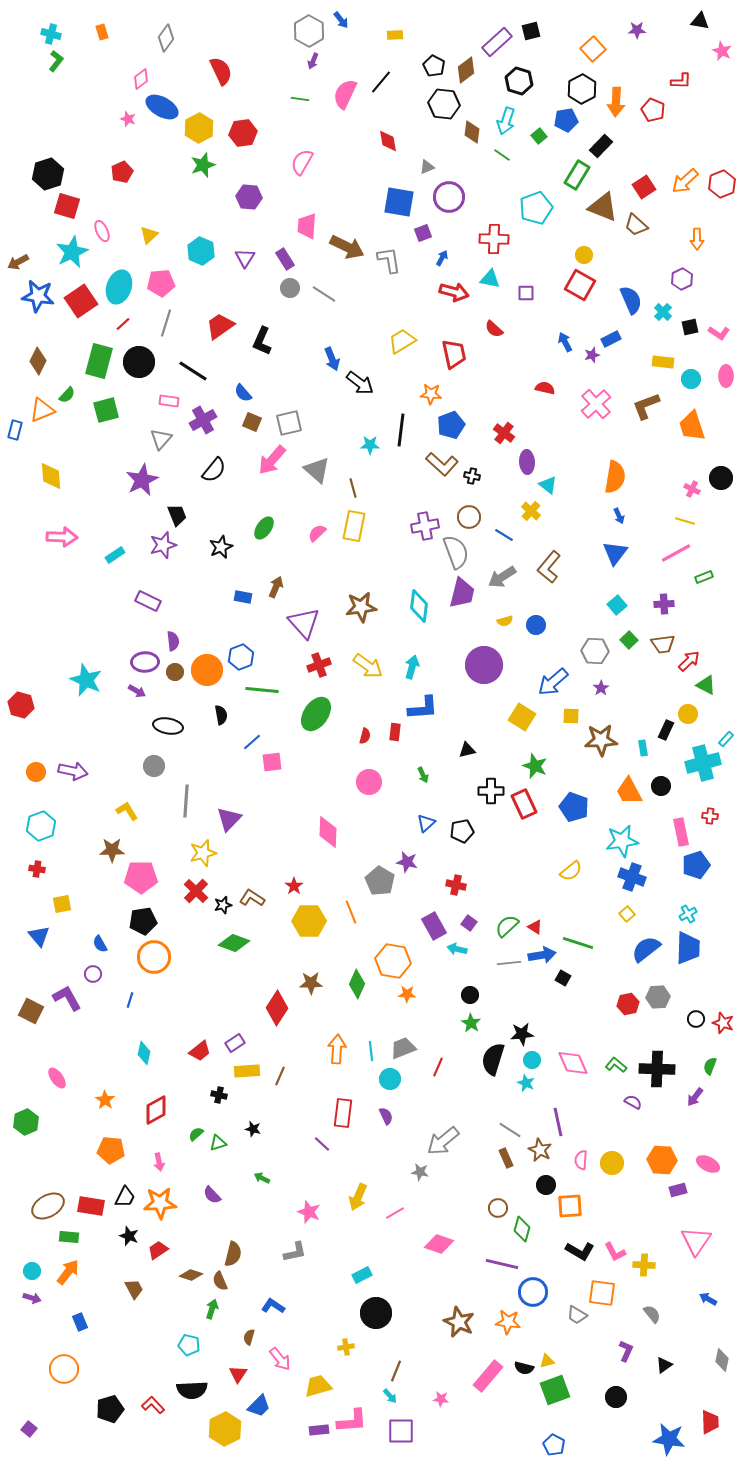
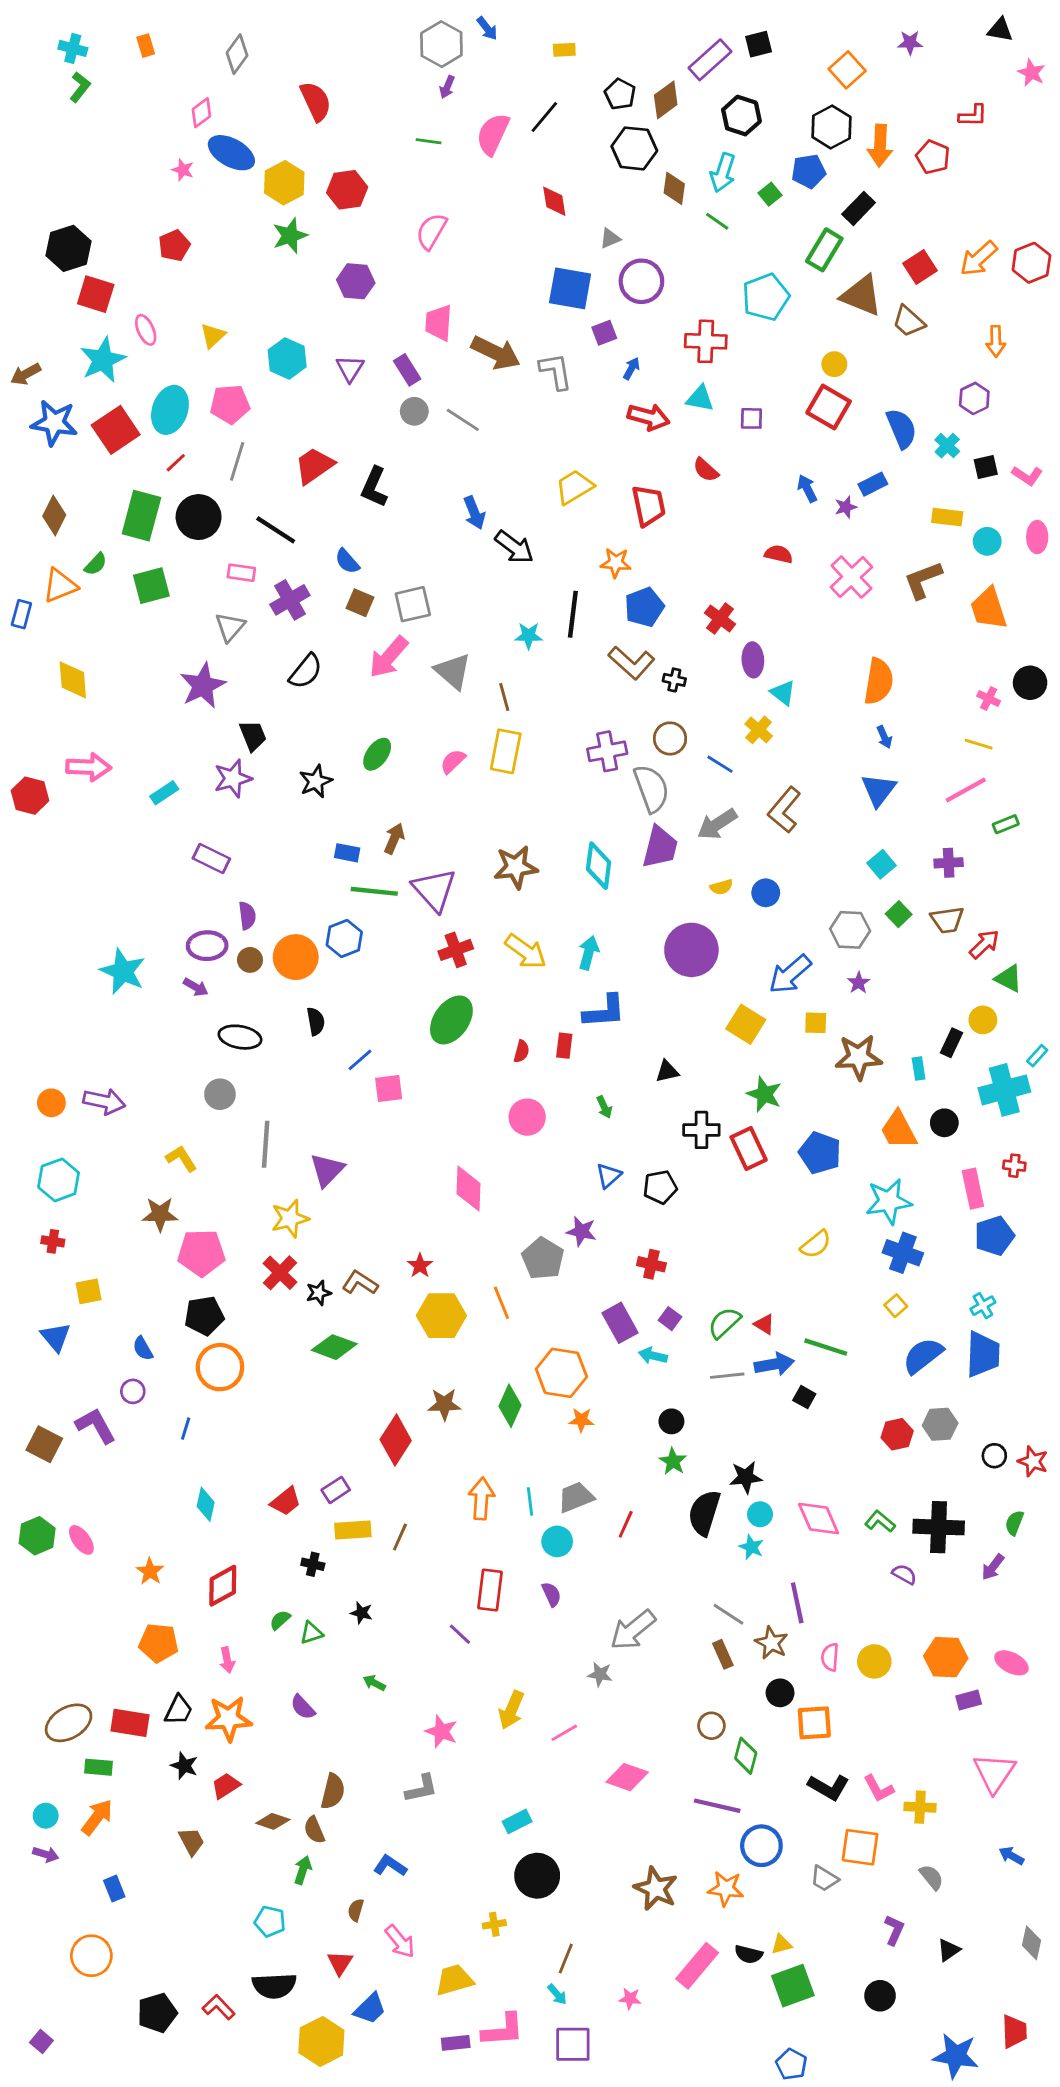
green line: (262, 690) -> (374, 891), moved
red hexagon: (21, 705) -> (30, 796), moved
green hexagon: (26, 1122) -> (37, 1536), moved

